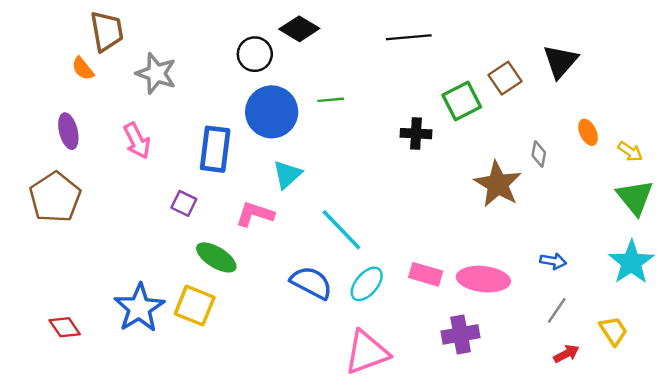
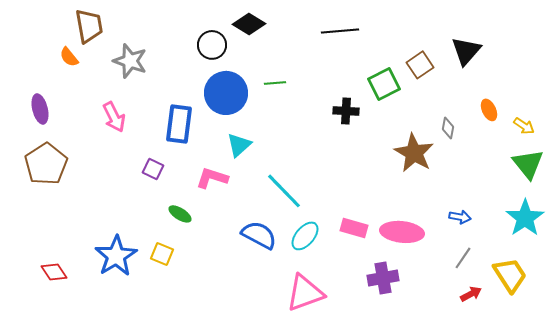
purple ellipse: (68, 131) -> (40, 109), moved
green ellipse: (216, 257) -> (180, 214), size x0.7
yellow square: (195, 306) -> (162, 254), size x0.7
yellow trapezoid: (613, 331) -> (510, 275), size x1.4

